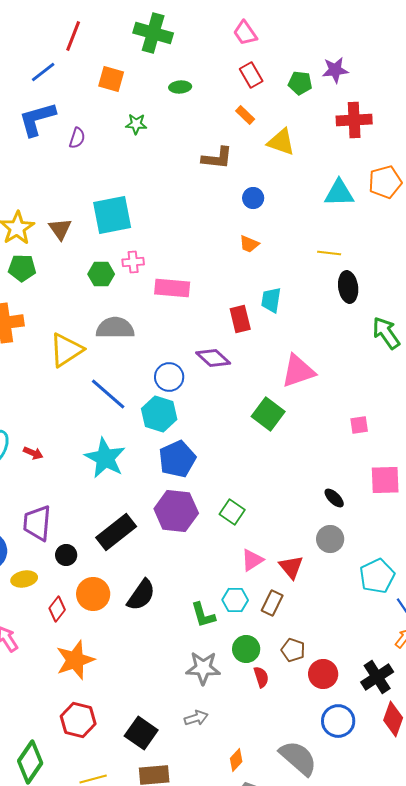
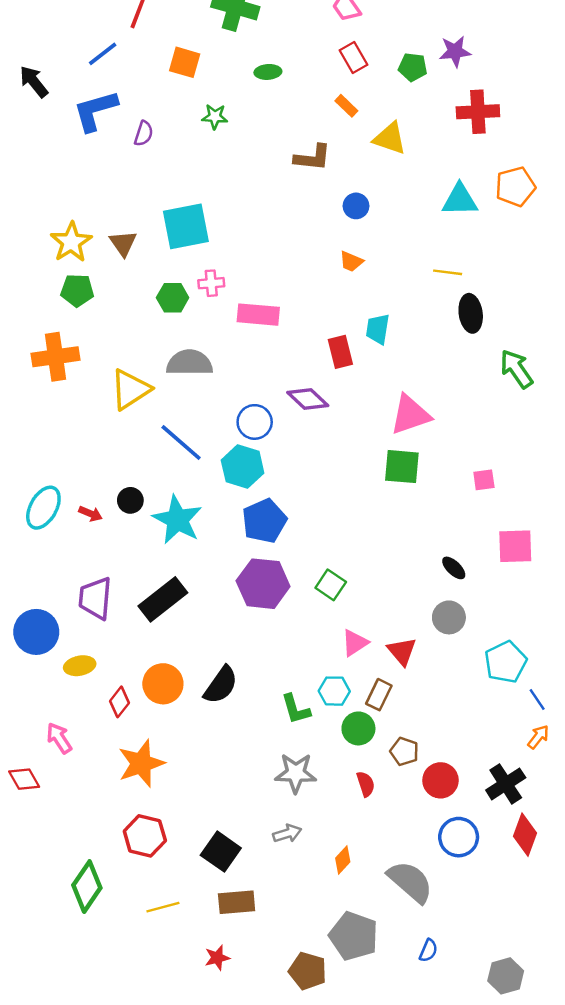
green square: (268, 414) -> (402, 467), moved, turned -32
black rectangle: (116, 532) -> (163, 599), moved
black circle: (66, 555) -> (130, 500), moved
green circle: (246, 649) -> (358, 728), moved
orange diamond: (236, 760) -> (343, 860), moved

